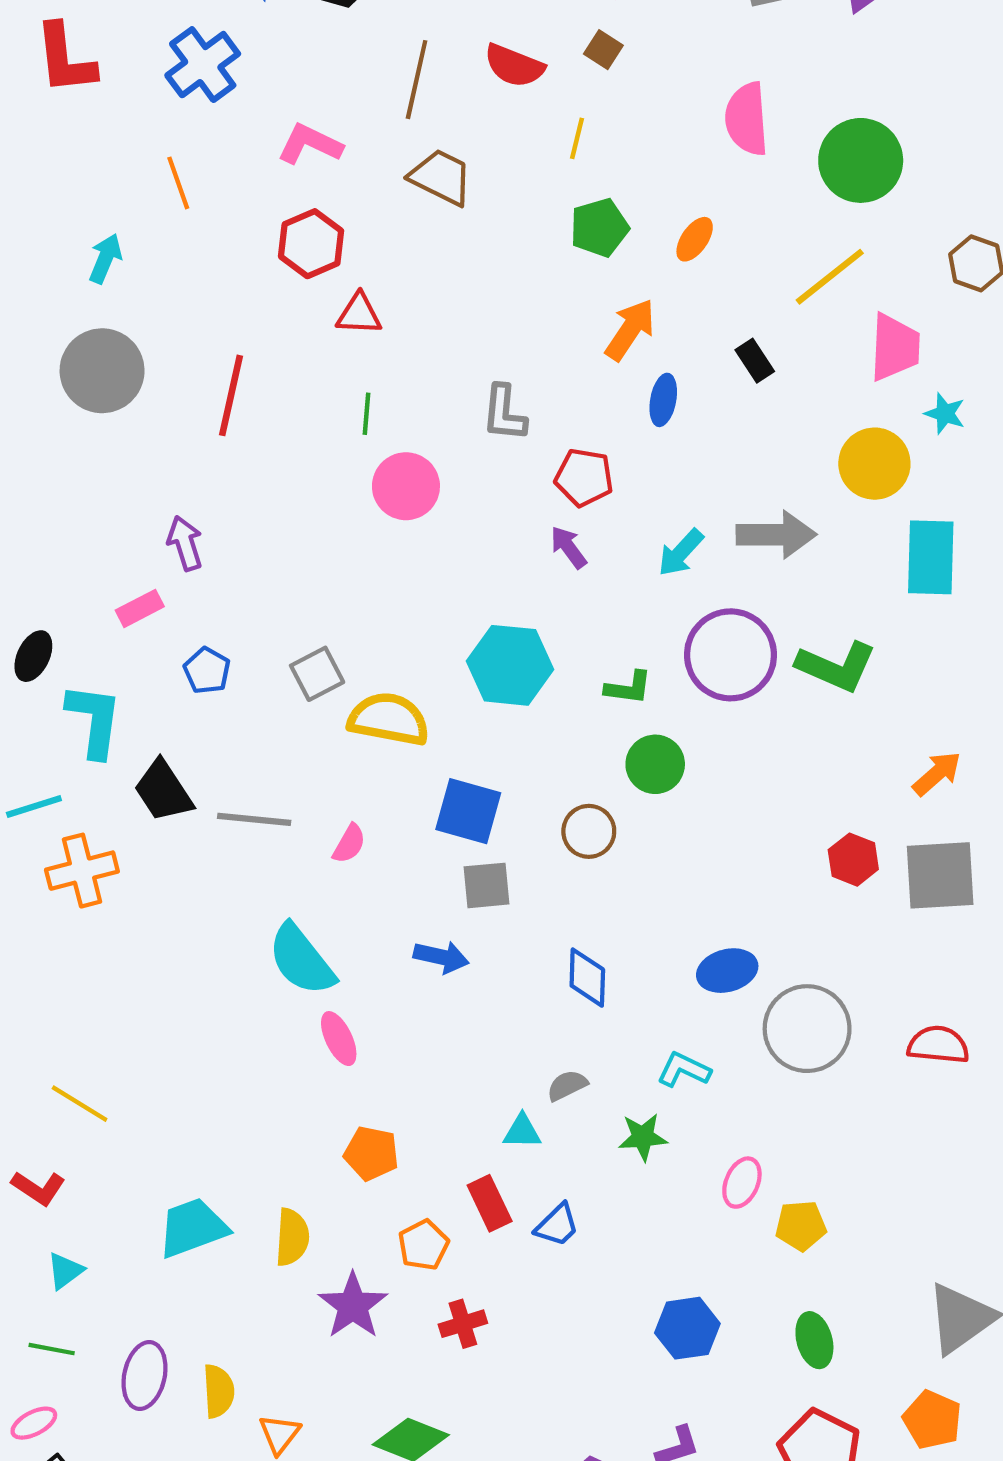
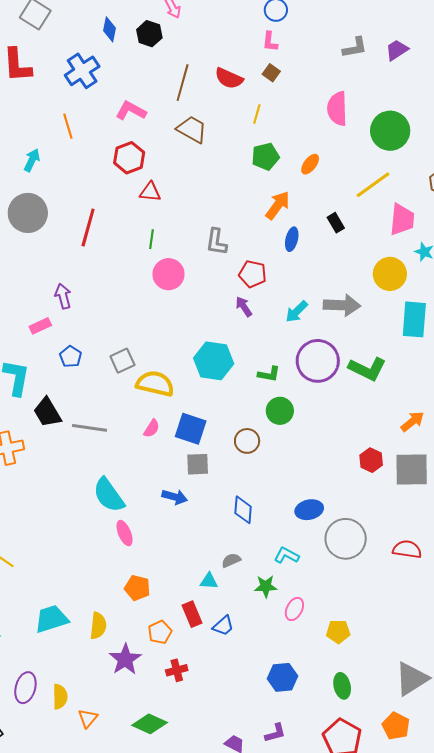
pink semicircle: (349, 844) -> (152, 428), moved
pink ellipse: (742, 1183) -> (294, 609), moved

